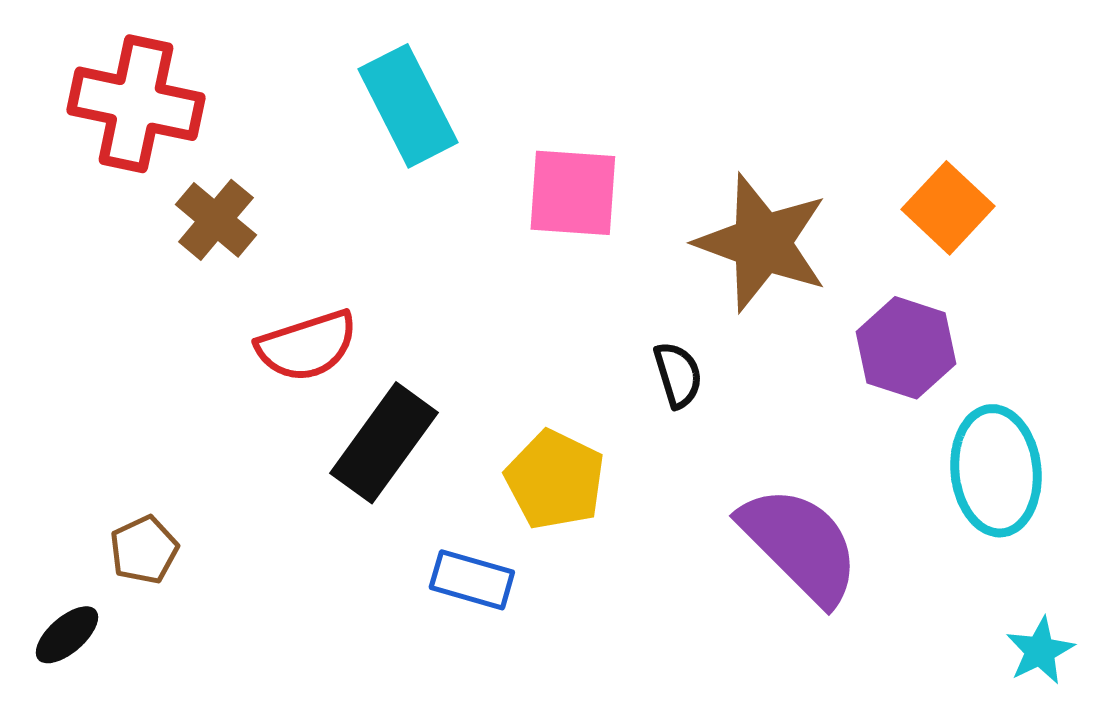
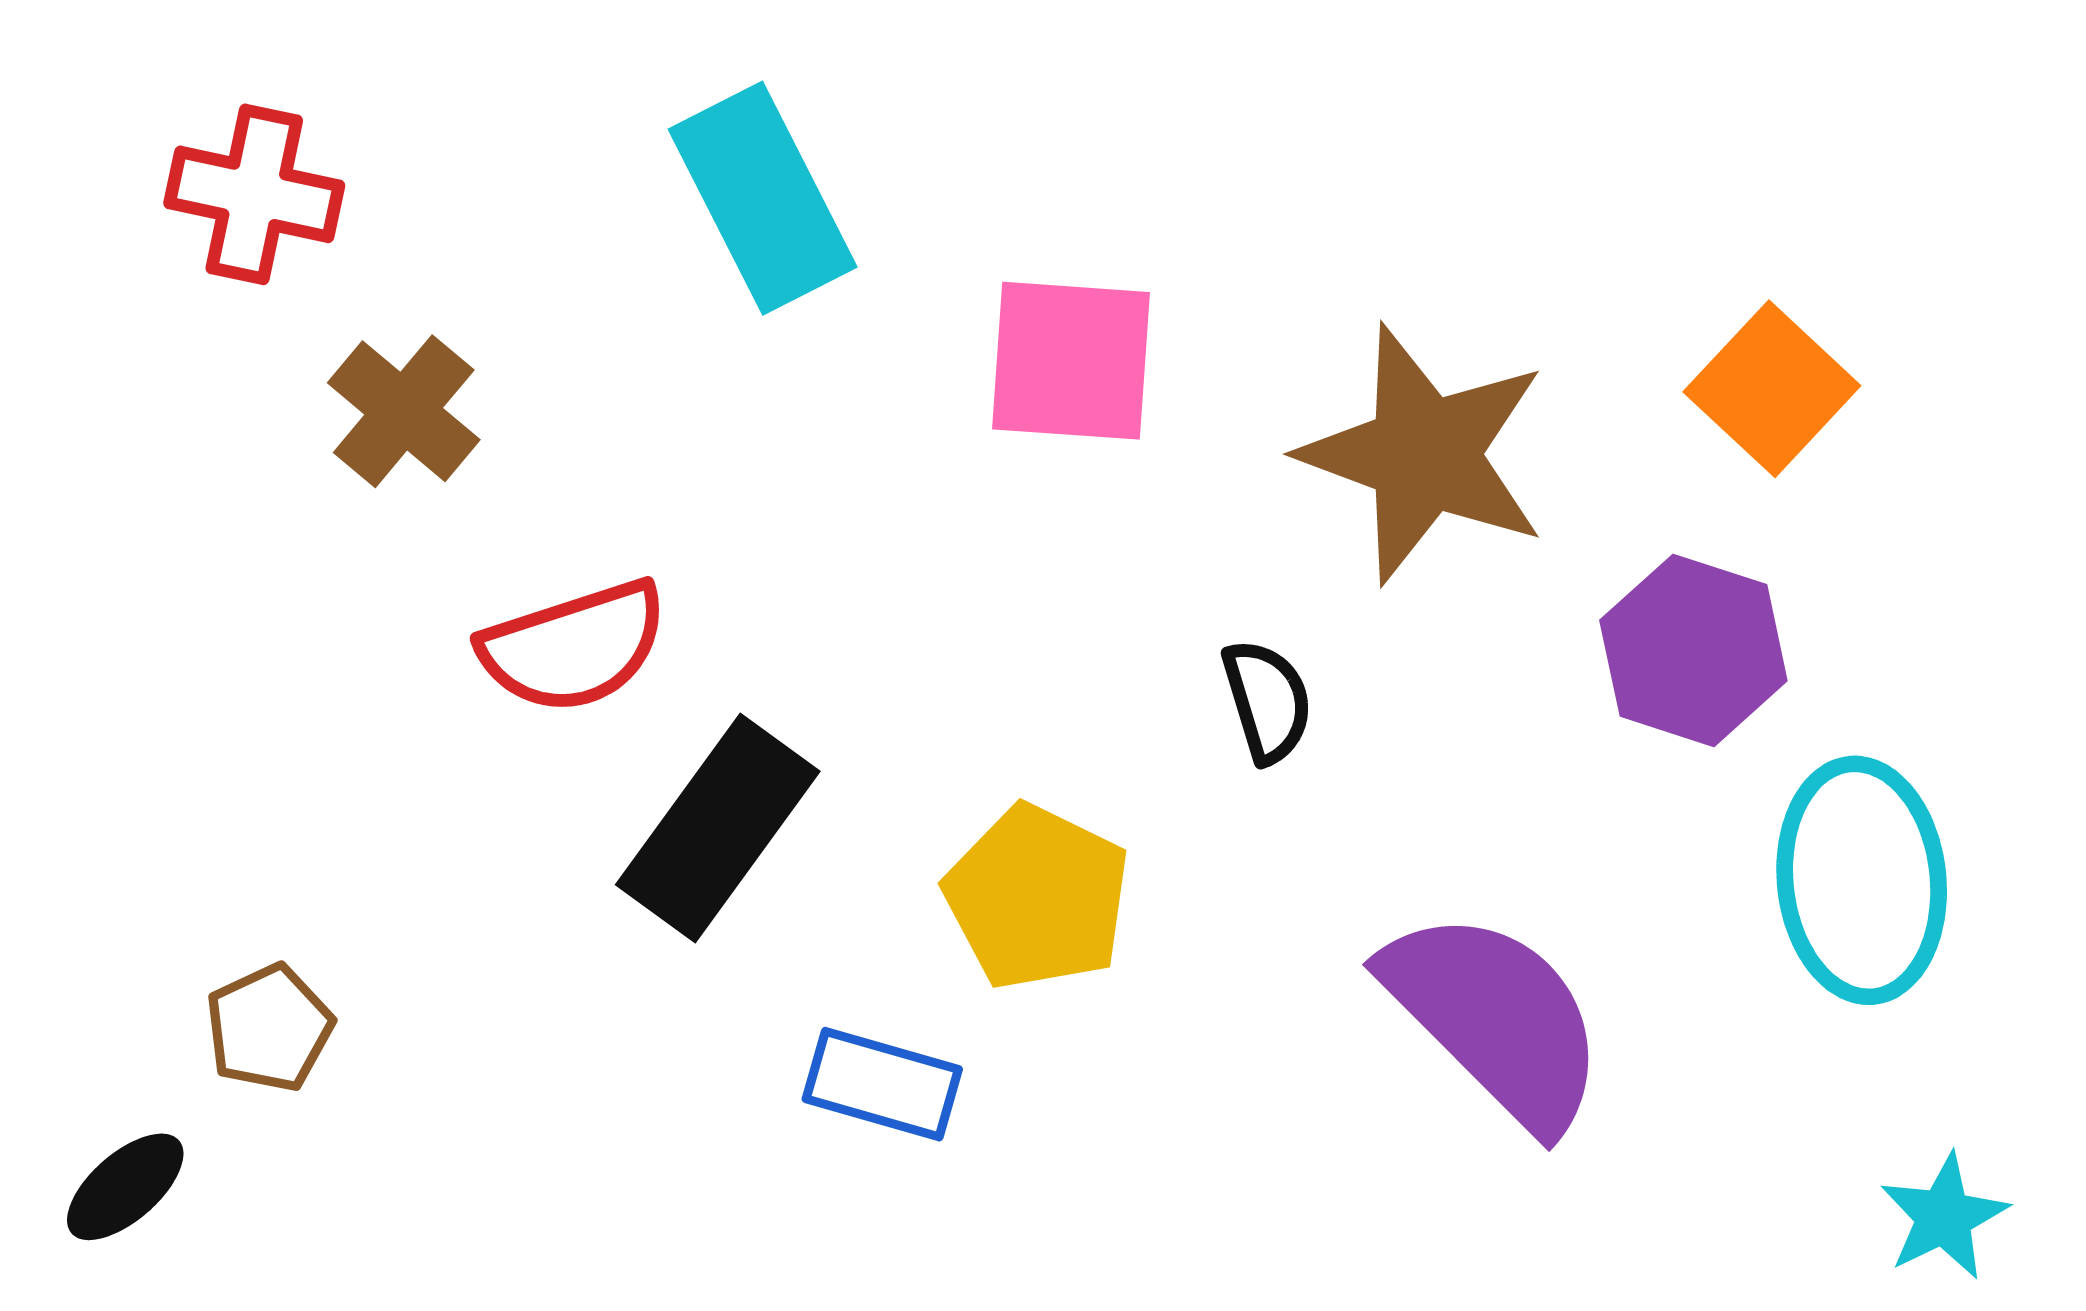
red cross: (136, 104) -> (254, 194), size x0.7

